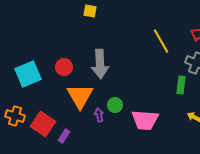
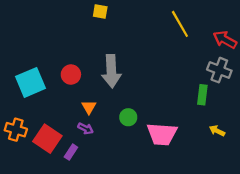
yellow line: (161, 41) -> (180, 24), moved
orange triangle: (80, 96) -> (89, 107), size x0.5
purple arrow: (99, 115) -> (86, 128), moved, turned 128

